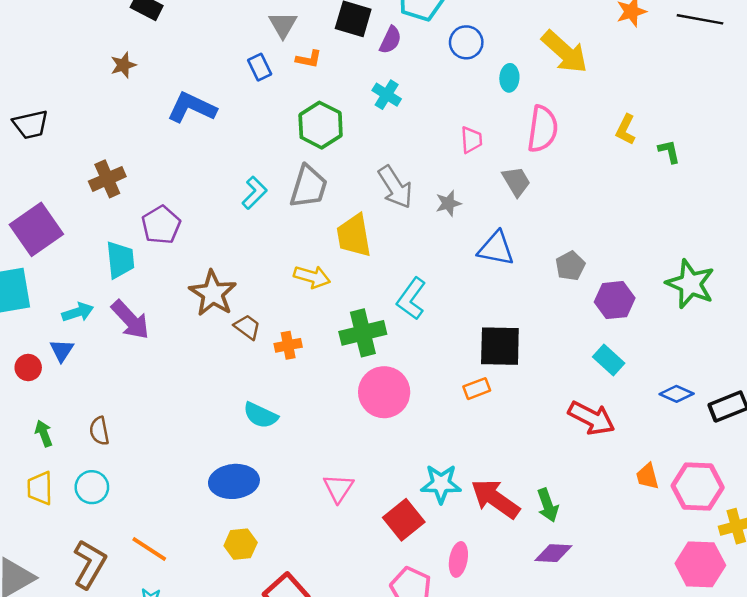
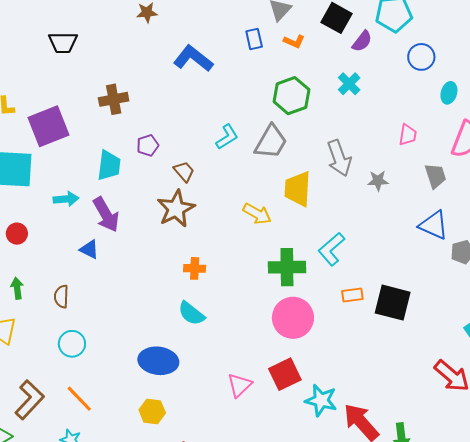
purple pentagon: (161, 225) -> (148, 145), size x0.7
blue triangle: (496, 248) -> (434, 225), moved
brown trapezoid: (247, 327) -> (184, 171), moved
orange cross: (288, 345) -> (195, 268), moved
blue triangle: (62, 350) -> (89, 249), moved, turned -50
orange rectangle: (477, 389) -> (352, 295), moved
cyan circle: (92, 487) -> (72, 344), moved
red square: (404, 520) -> (285, 374), moved

